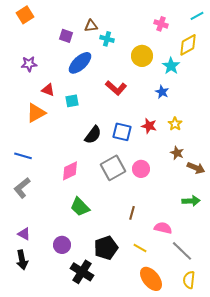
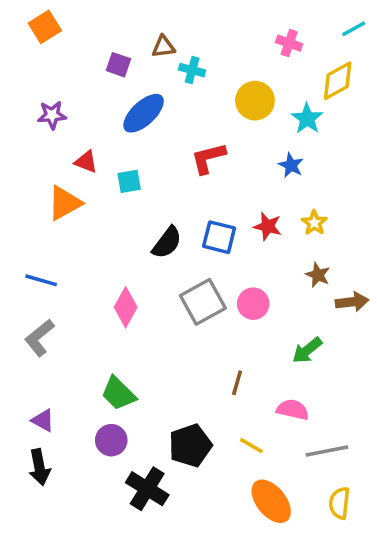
red L-shape: (116, 88) -> (208, 158), turned 125
brown arrow: (196, 168) -> (352, 302), turned -30
pink diamond: (70, 171) -> (126, 307), turned -35
green arrow: (191, 201) -> (307, 350), moved, turned 144
green trapezoid: (80, 207) -> (118, 393), moved
gray line: (182, 251) -> (327, 451), turned -55

